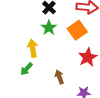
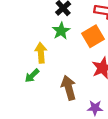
brown arrow: (59, 77) -> (69, 88), size x1.5

